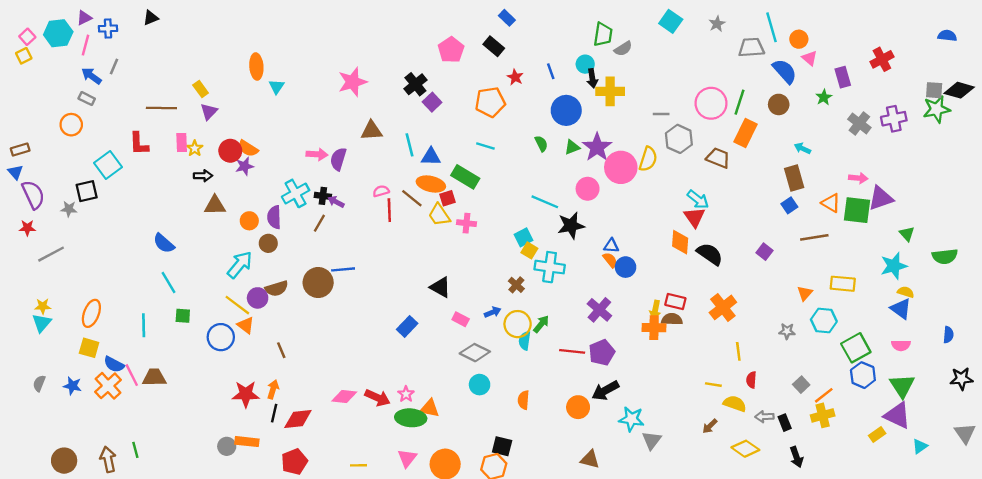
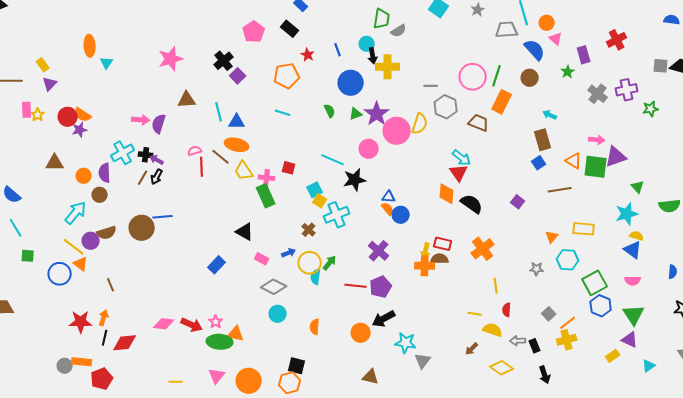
green star: (937, 109) -> (651, 109), moved, size x0.7
black arrow: (203, 176) -> (157, 177), moved, turned 119
green rectangle: (465, 177) -> (266, 196), moved, turned 35
red square: (447, 198) -> (289, 168), moved, turned 32
cyan cross: (550, 267) -> (337, 215), turned -30
purple triangle: (897, 415) -> (630, 340), size x0.7
red pentagon: (294, 462) -> (102, 379), moved

